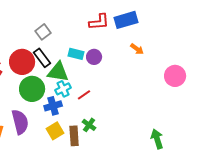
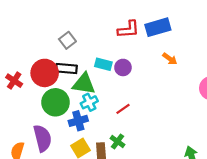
black rectangle: (42, 58) -> (66, 69), turned -48
red line: (84, 95) -> (123, 109), moved

